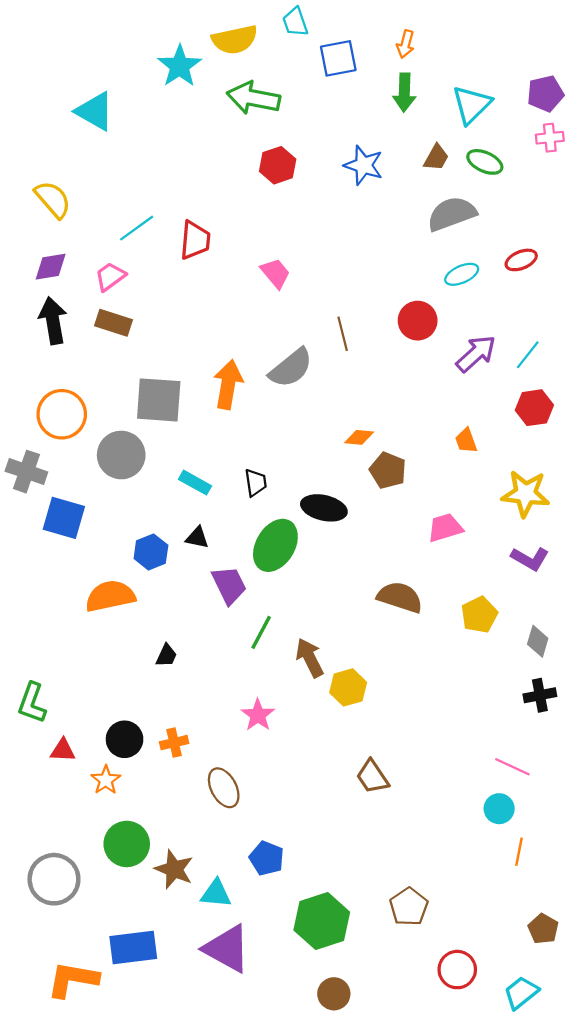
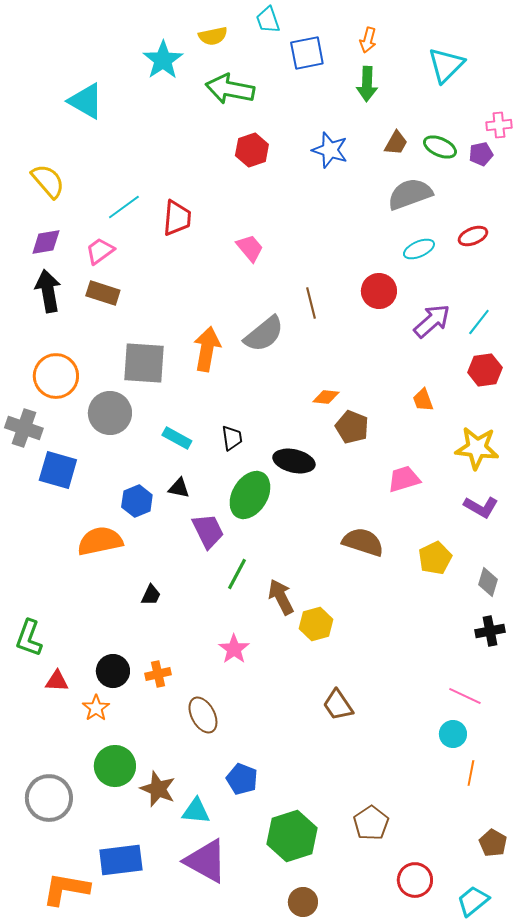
yellow semicircle: (235, 40) -> (213, 36), size x0.7
purple pentagon: (545, 94) -> (481, 154), moved, size x0.7
cyan triangle: (472, 105) -> (446, 65), moved

